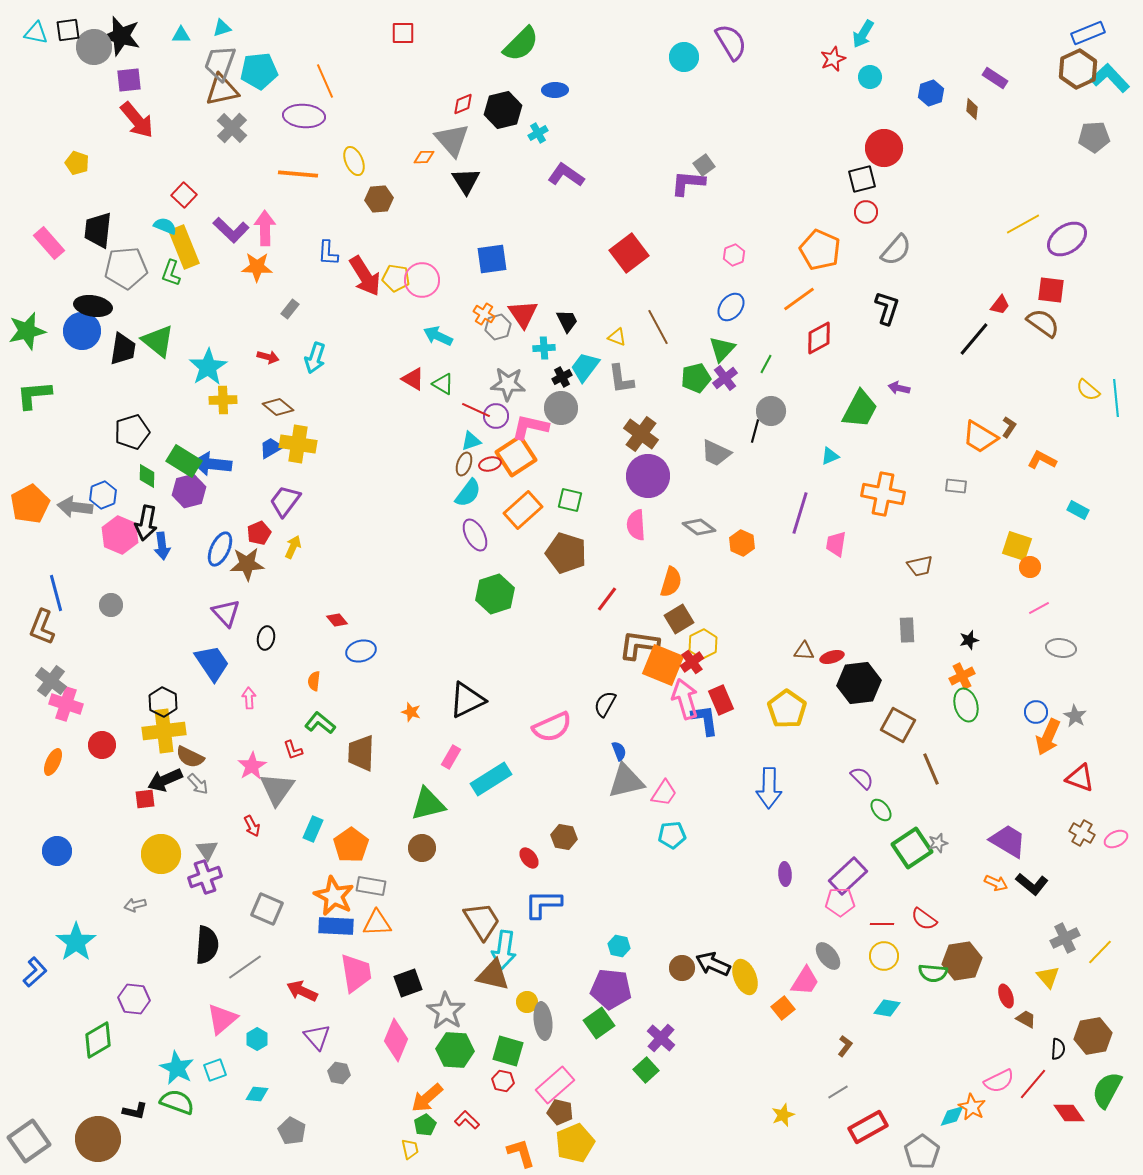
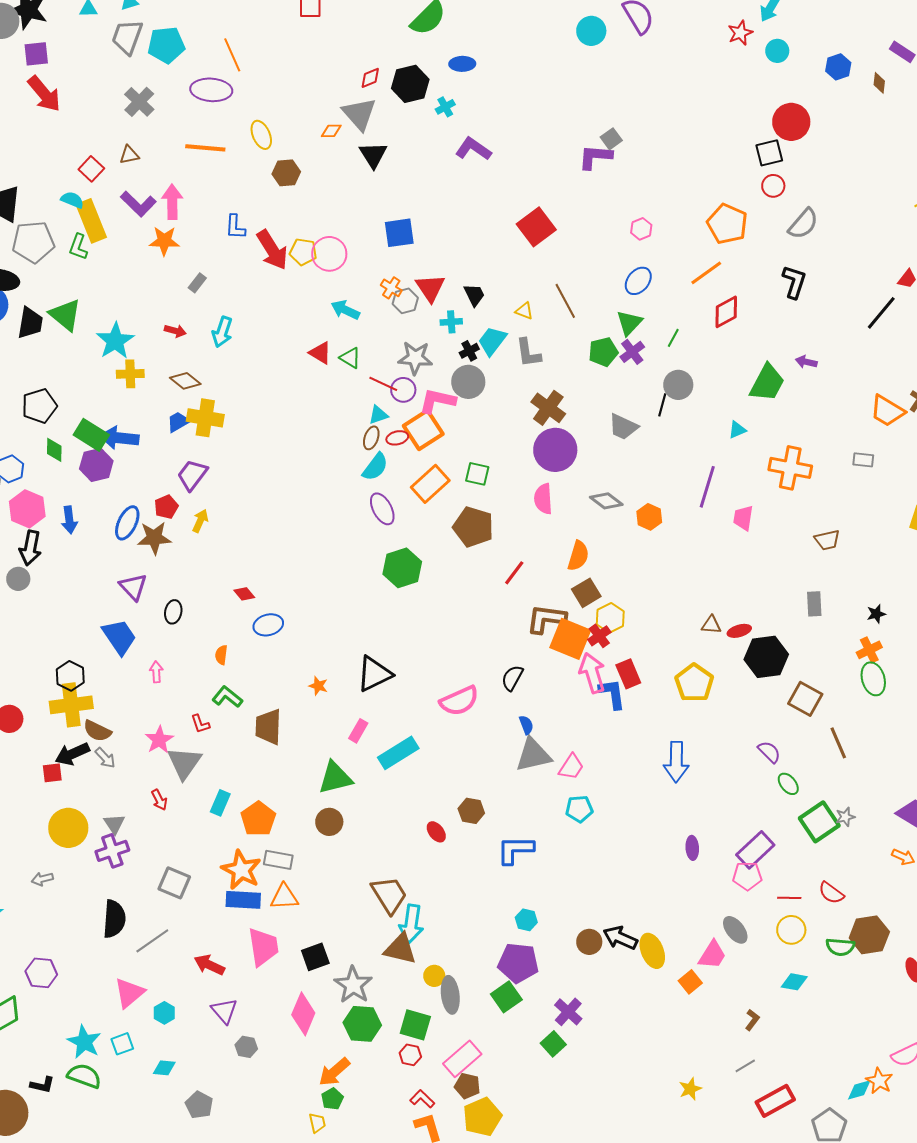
brown triangle: (222, 90) -> (129, 155), moved, size x0.6
black arrow: (146, 523) -> (30, 548), moved
blue L-shape: (543, 904) -> (515, 850), moved
red L-shape: (467, 1120) -> (422, 1099), moved

